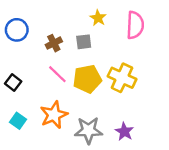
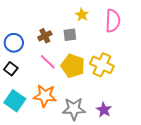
blue circle: (17, 30) -> (14, 43), moved
yellow pentagon: (87, 79) -> (73, 66), turned 30
orange star: (54, 115) -> (45, 96), turned 30
cyan square: (18, 121) -> (15, 101), size x1.5

